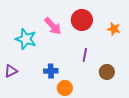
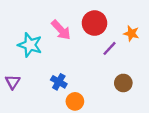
purple line: (85, 55) -> (109, 48), moved, turned 32
purple triangle: (11, 71) -> (13, 82), turned -32
blue cross: (51, 71) -> (59, 82), turned 32

